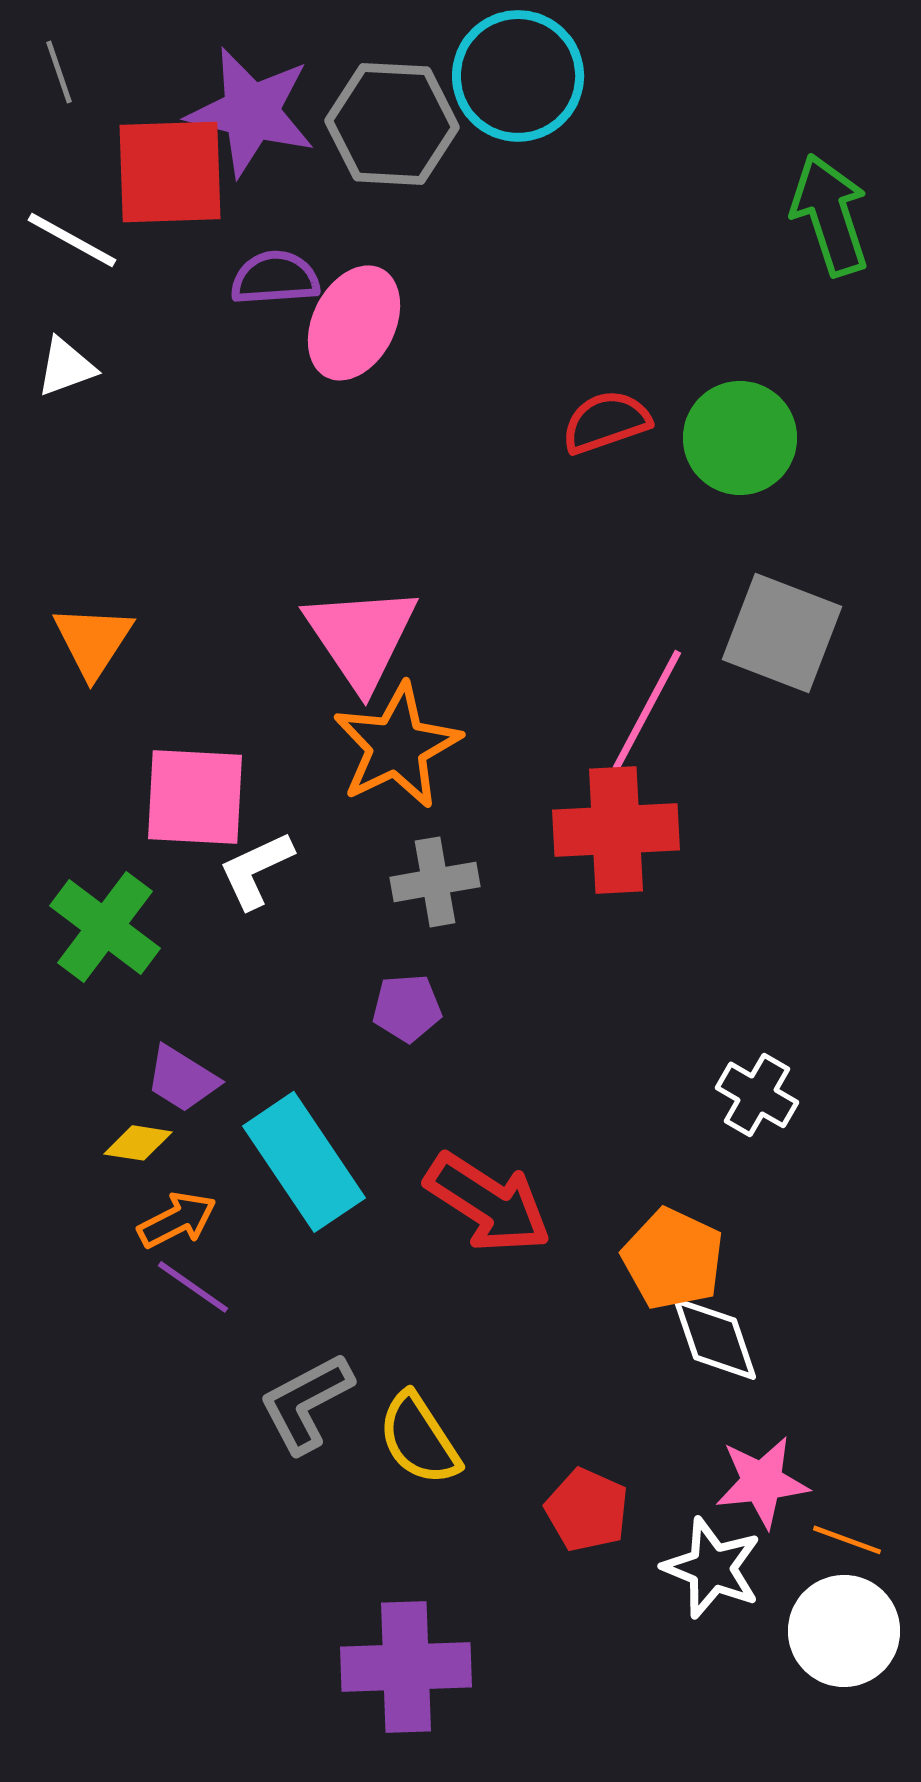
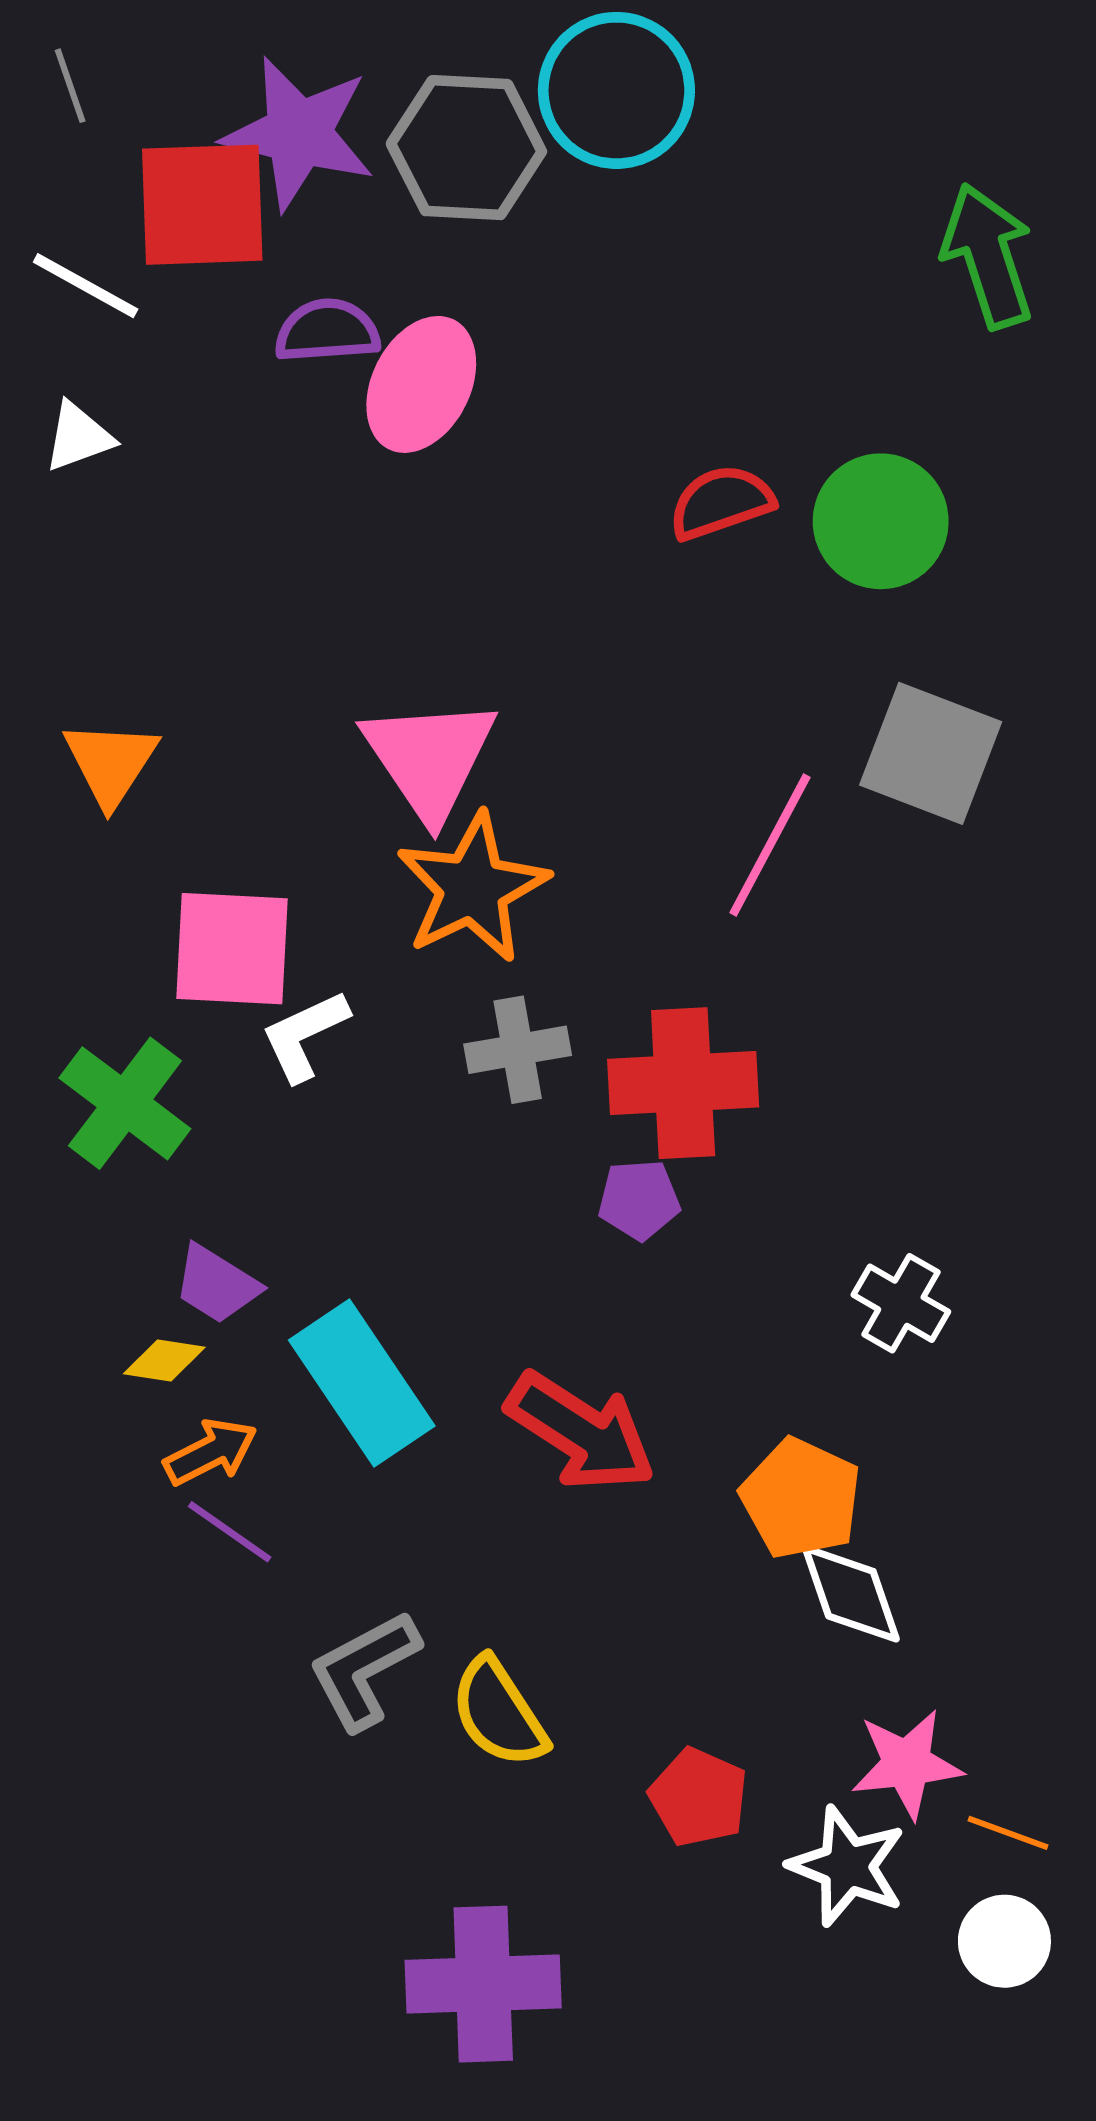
red cross: (616, 830) -> (683, 1083), moved
purple pentagon: (407, 1008) -> (639, 1200), moved
white circle: (844, 1631) -> (1004, 1941), size x0.7

